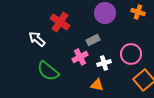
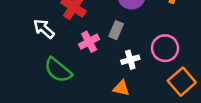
gray rectangle: (93, 40) -> (116, 30), turned -40
pink cross: (80, 57) -> (89, 42), moved

